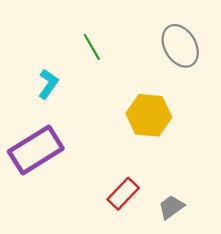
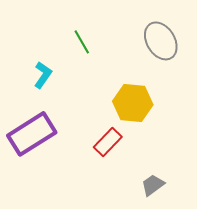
red rectangle: (123, 194) -> (108, 142), moved

